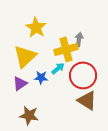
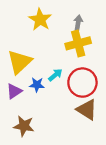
yellow star: (36, 27) -> (40, 20), moved
gray arrow: (79, 39) -> (78, 23), moved
yellow cross: (66, 49) -> (78, 43), moved

